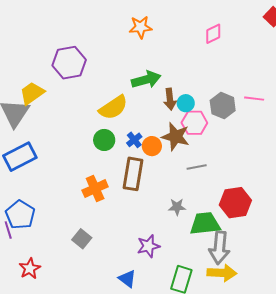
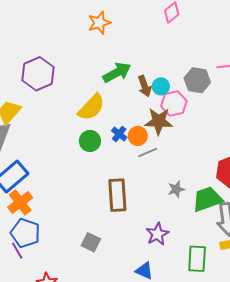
gray line: (197, 167) -> (148, 153), moved
brown rectangle: (133, 174) -> (117, 195), moved
orange cross: (95, 189) -> (20, 202), moved

